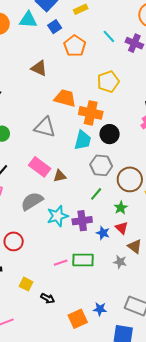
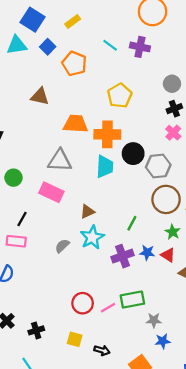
gray hexagon: (101, 165) -> (158, 166), moved
pink rectangle: (40, 167) -> (51, 192), moved
gray semicircle: (32, 201) -> (62, 246), size x0.6
green star: (121, 208) -> (173, 232), moved
cyan star: (58, 216) -> (92, 237), moved
blue star: (103, 233) -> (147, 253), moved
red circle: (14, 241) -> (83, 303), moved
gray star: (120, 262) -> (154, 320), moved
blue star: (100, 309) -> (163, 341), moved

